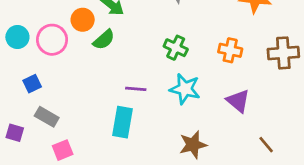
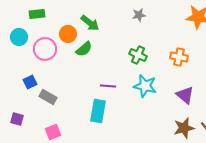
cyan circle: (17, 37) -> (19, 37), moved
gray rectangle: (47, 117) -> (48, 97), moved
brown star: (193, 145) -> (184, 128), moved

